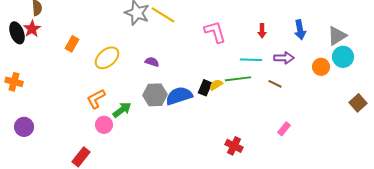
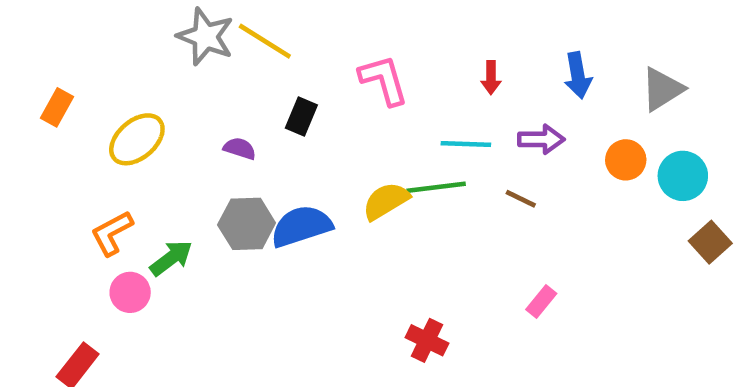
cyan circle: (343, 57) -> (683, 176), moved
yellow semicircle: (216, 85) -> (386, 201), size x1.5
black rectangle: (205, 88) -> (301, 116), moved

